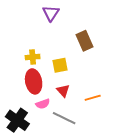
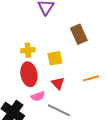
orange line: (93, 98) -> (91, 78), moved

